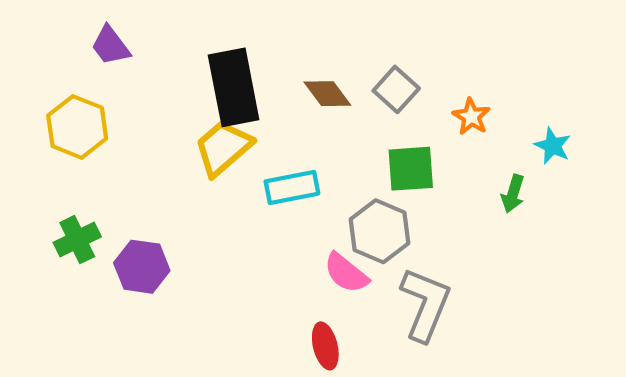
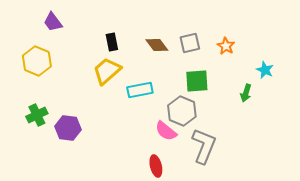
black rectangle: (234, 87) -> (112, 42), size x0.5
gray square: (396, 89) -> (190, 43), turned 35
orange star: (471, 117) -> (226, 46), moved

